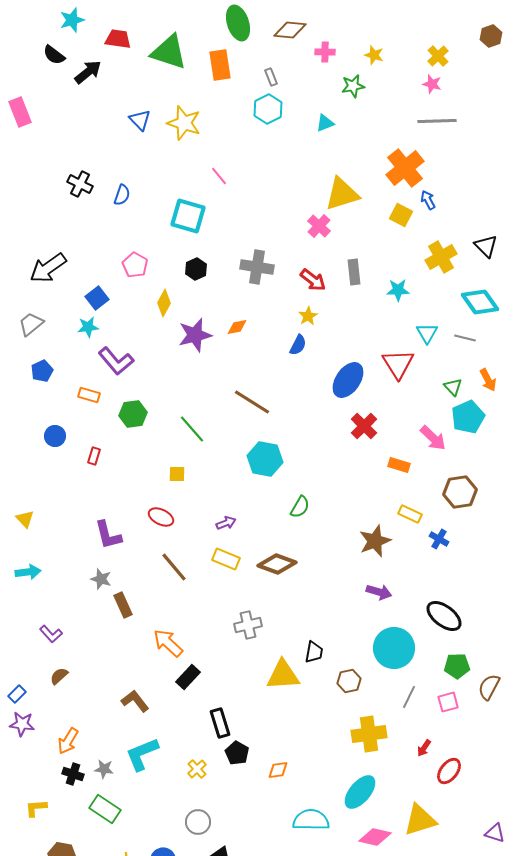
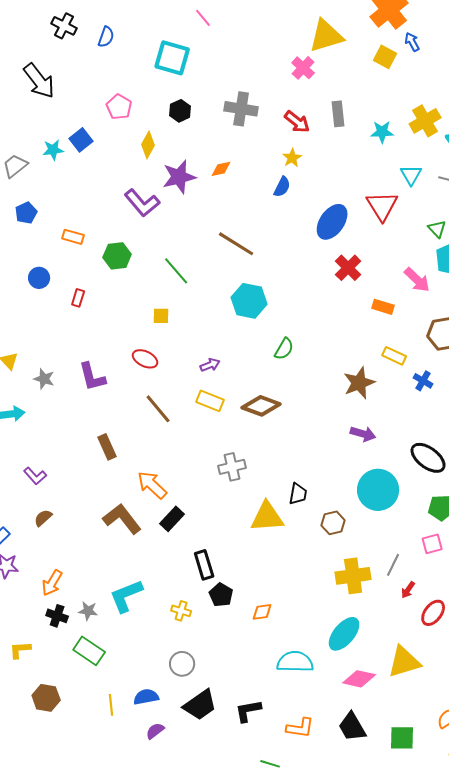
yellow cross: (441, 257) -> (425, 121), moved
black arrow: (48, 268) -> (39, 81), moved, turned -93
cyan star: (88, 327) -> (53, 150), moved
purple L-shape: (116, 361) -> (142, 203), moved
gray star: (101, 579) -> (44, 379), moved
gray line: (409, 697) -> (393, 565), moved
brown L-shape: (135, 701) -> (122, 519), moved, size x1.4
yellow cross: (197, 769) -> (181, 611), turned -30

